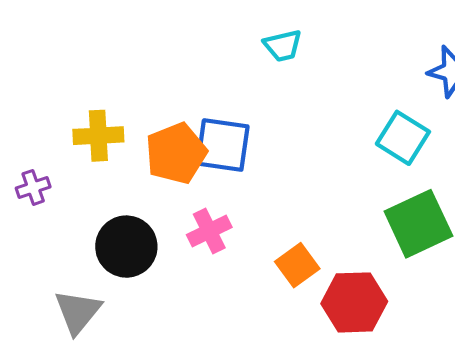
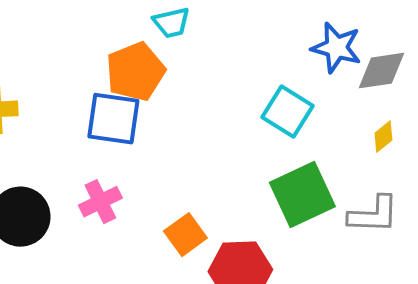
orange pentagon: (176, 153) -> (135, 72), moved

